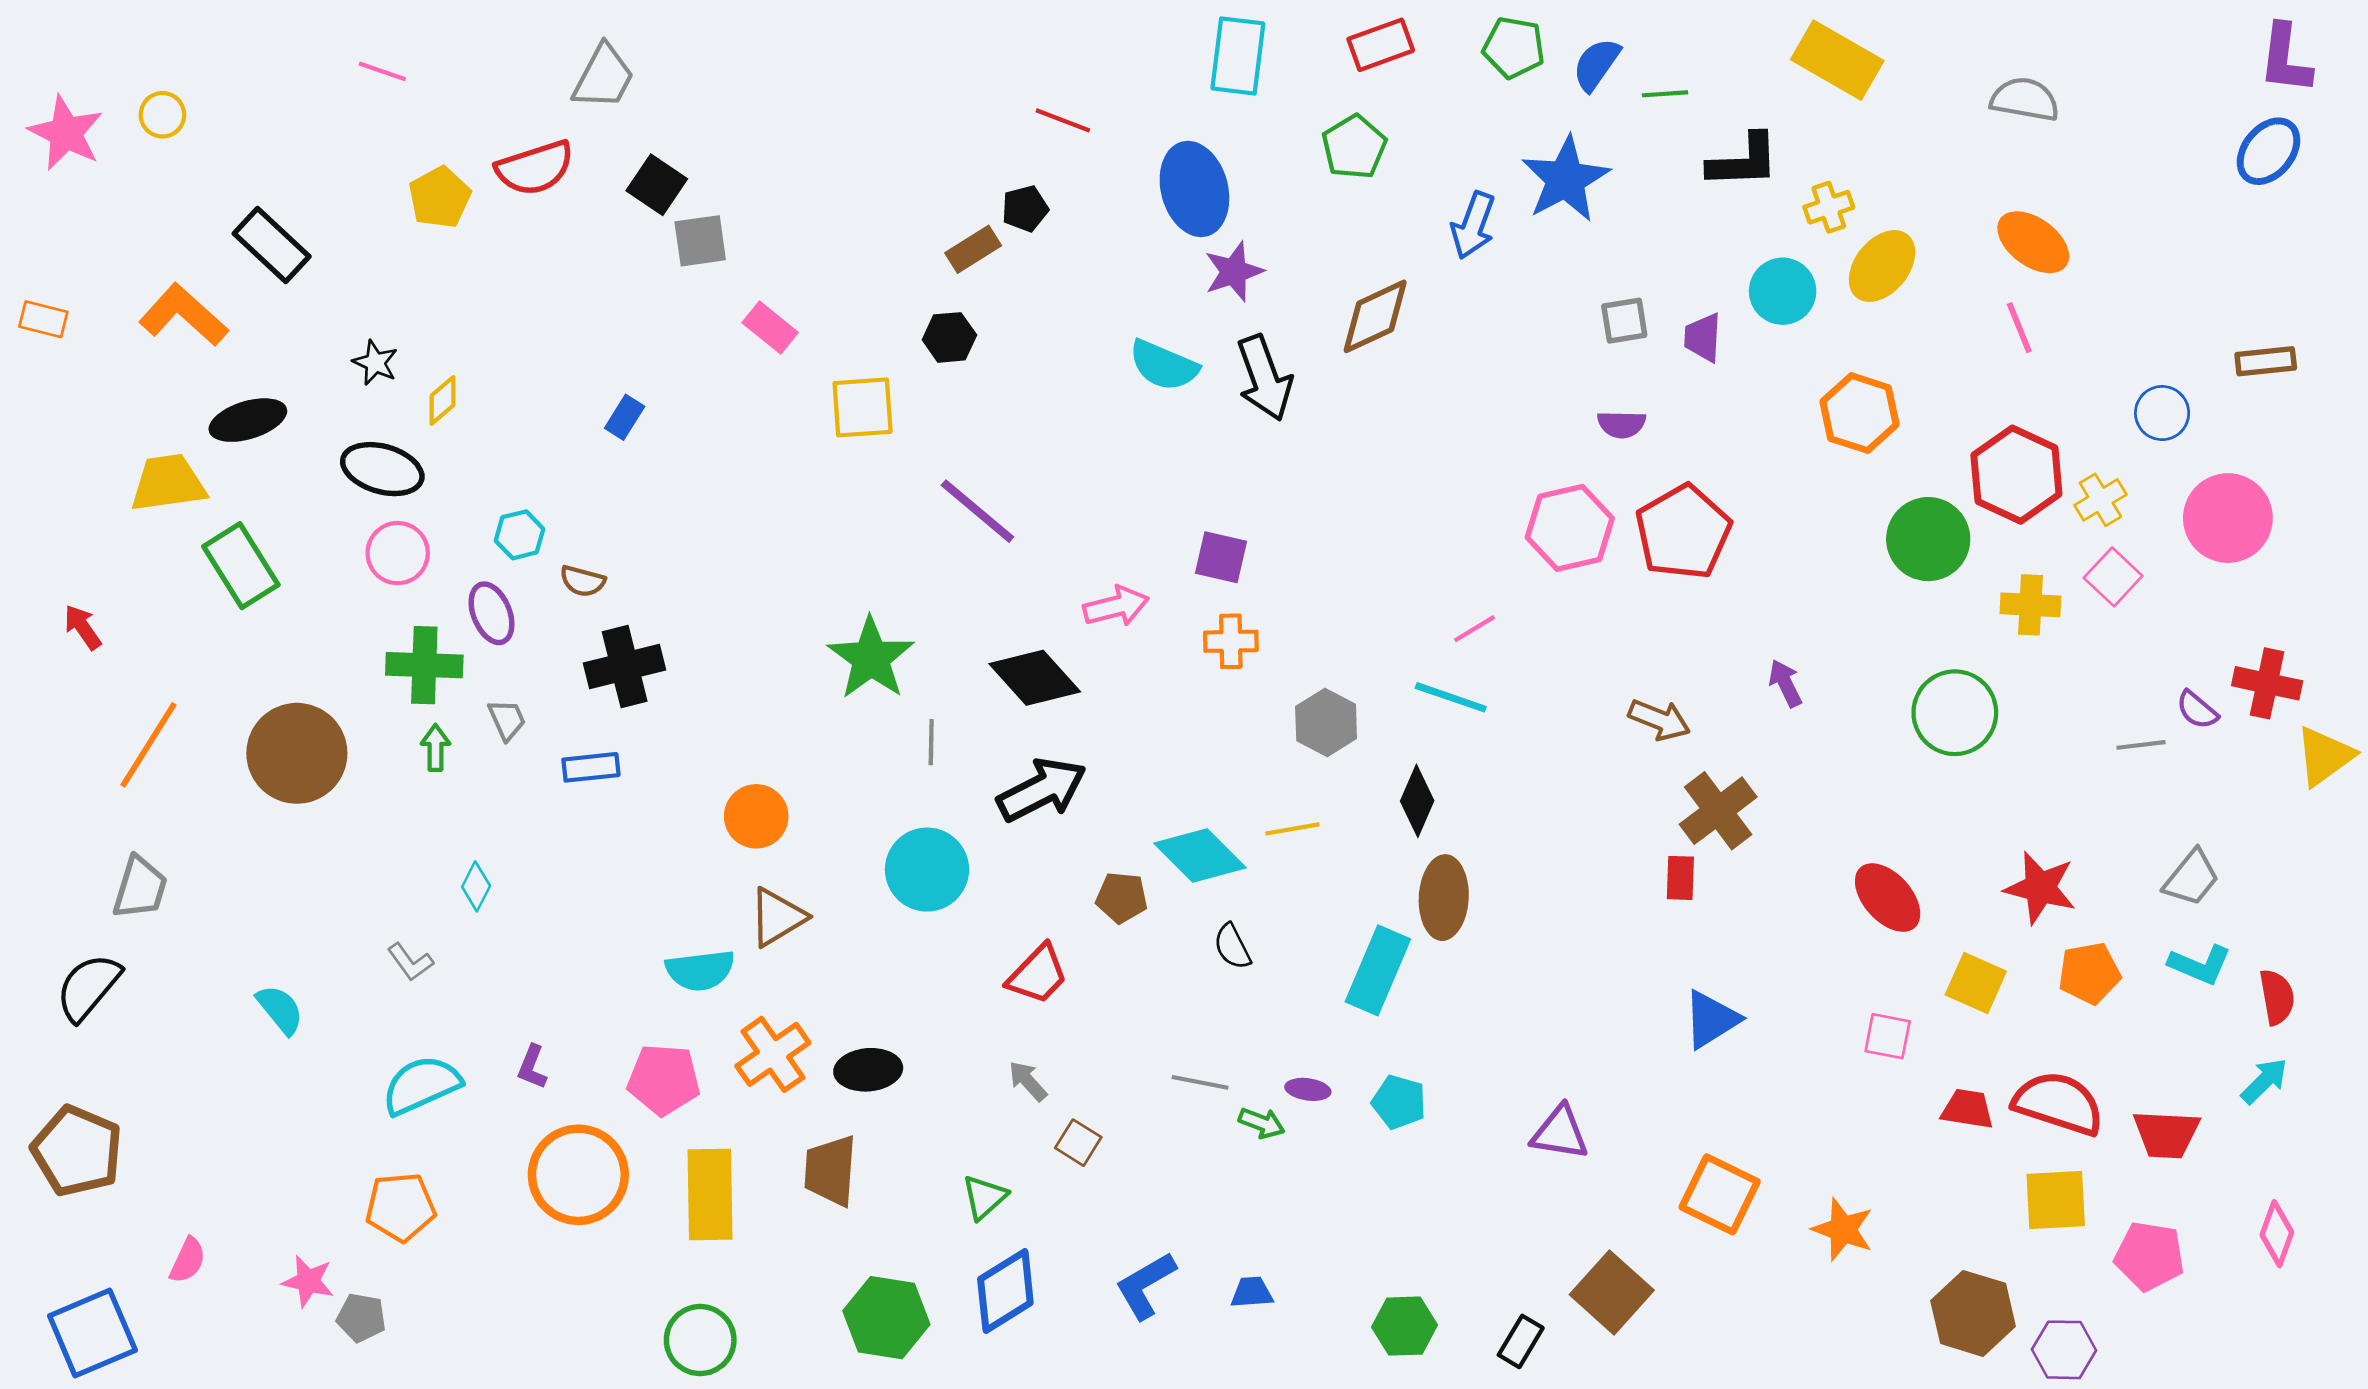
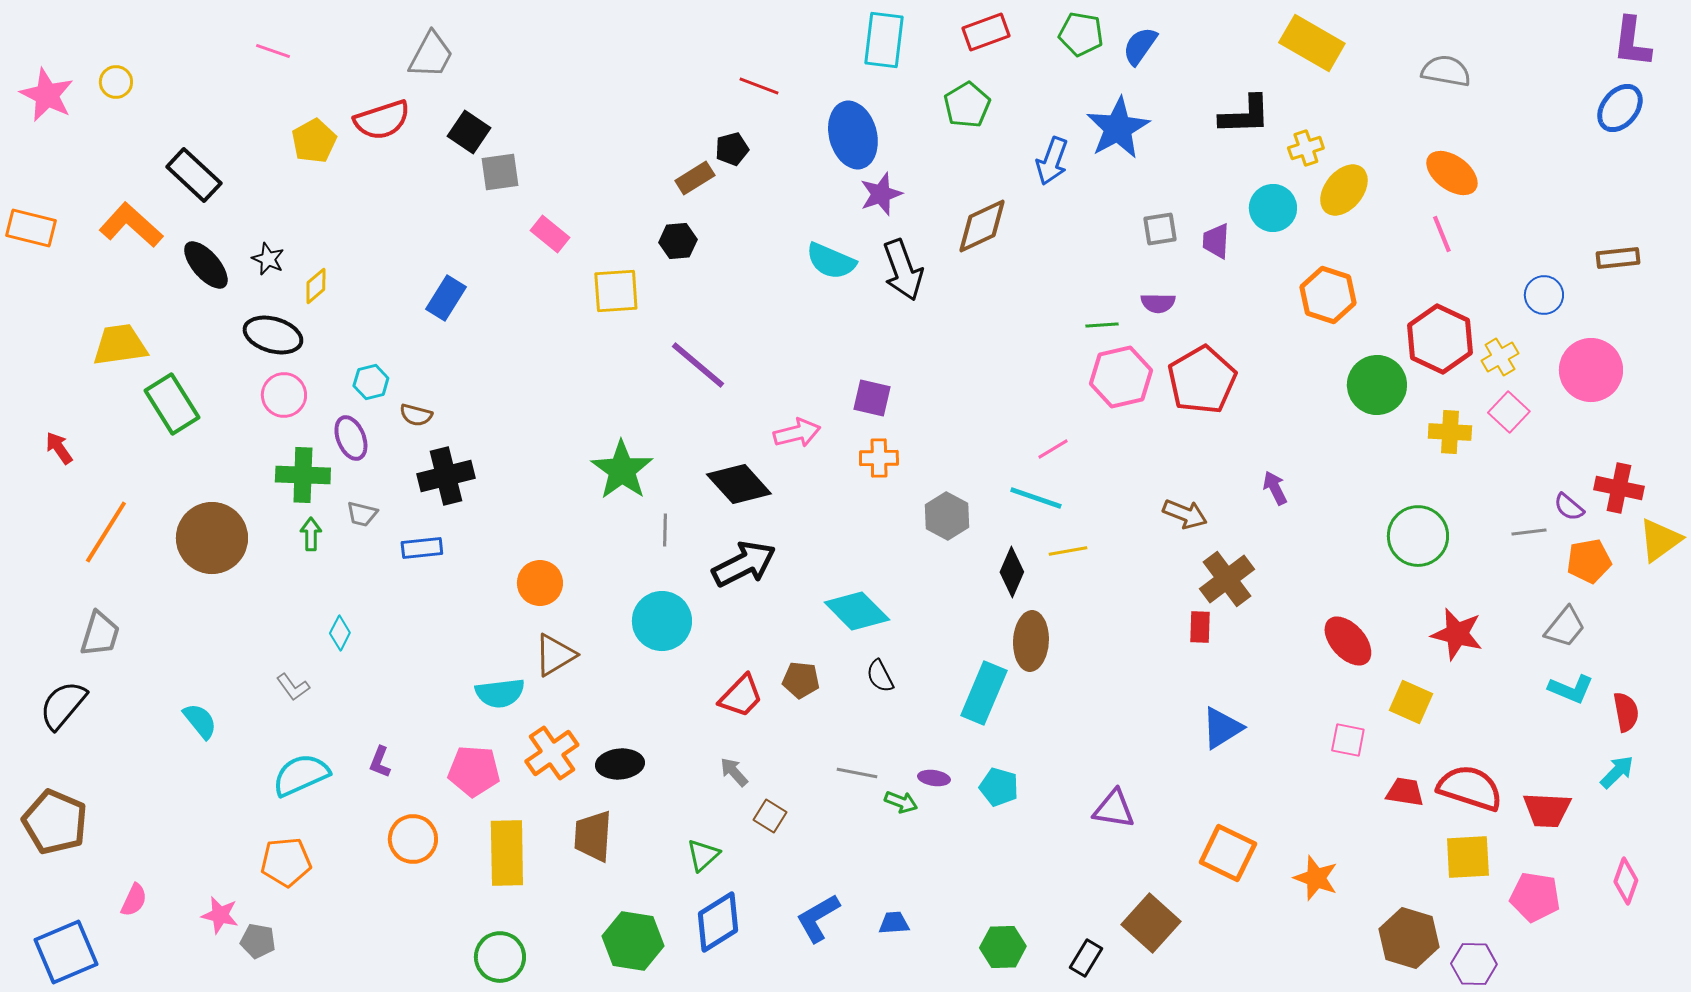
green line: (1665, 94) -> (1102, 325), moved
orange rectangle: (43, 319) -> (31, 228), size x1.4
blue rectangle: (625, 417) -> (446, 298), size x1.4
black ellipse: (248, 420) -> (206, 265), moved, turned 66
green circle: (1955, 713) -> (1418, 536), moved
gray trapezoid: (507, 720) -> (362, 514), turned 128
yellow line: (1292, 829) -> (1068, 551), moved
brown pentagon: (1122, 898) -> (801, 680), moved
orange pentagon: (2089, 973) -> (1589, 561), moved
orange circle: (578, 1175) -> (413, 839), size x0.7

